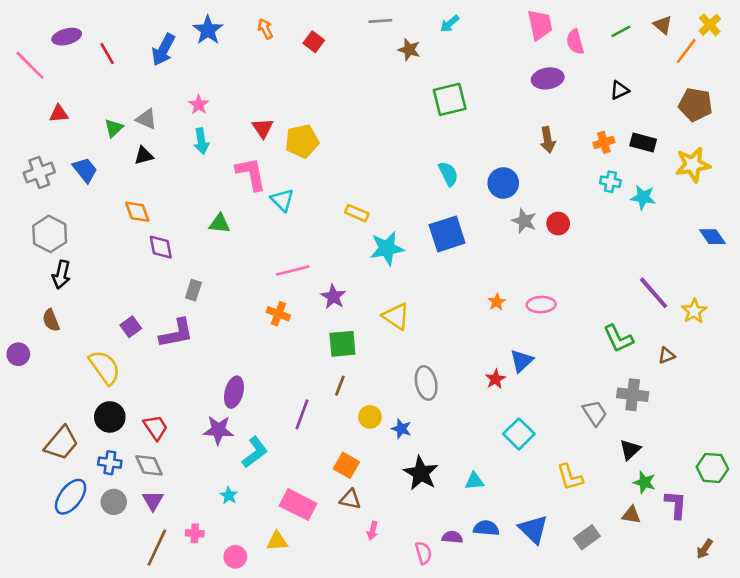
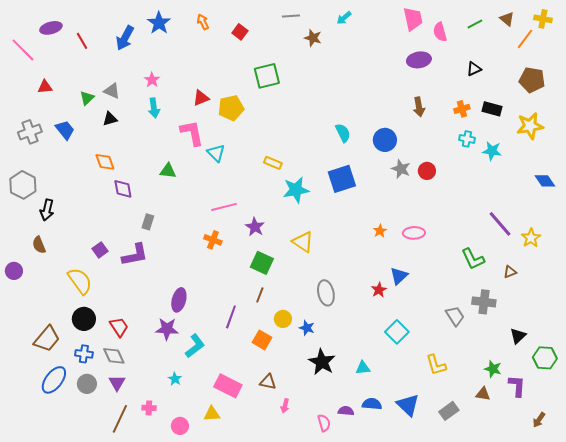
yellow cross: (710, 25) -> (543, 19), turned -36
green square: (450, 99) -> (267, 76), moved
red triangle: (263, 128) -> (201, 98), turned 42
gray hexagon: (50, 234) -> (23, 185), moved
green square: (342, 344) -> (262, 263), turned 30
black triangle: (630, 450) -> (518, 336), moved
orange square: (346, 465) -> (262, 340), moved

